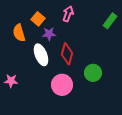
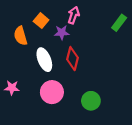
purple star: (49, 34) -> (62, 33), moved
green circle: (93, 73) -> (91, 101), moved
pink circle: (62, 85) -> (52, 92), moved

